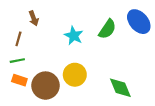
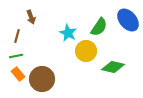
yellow circle: (75, 75) -> (86, 51), moved
orange rectangle: (19, 80) -> (18, 74), turned 32
green diamond: (120, 88) -> (113, 67), moved, turned -55

